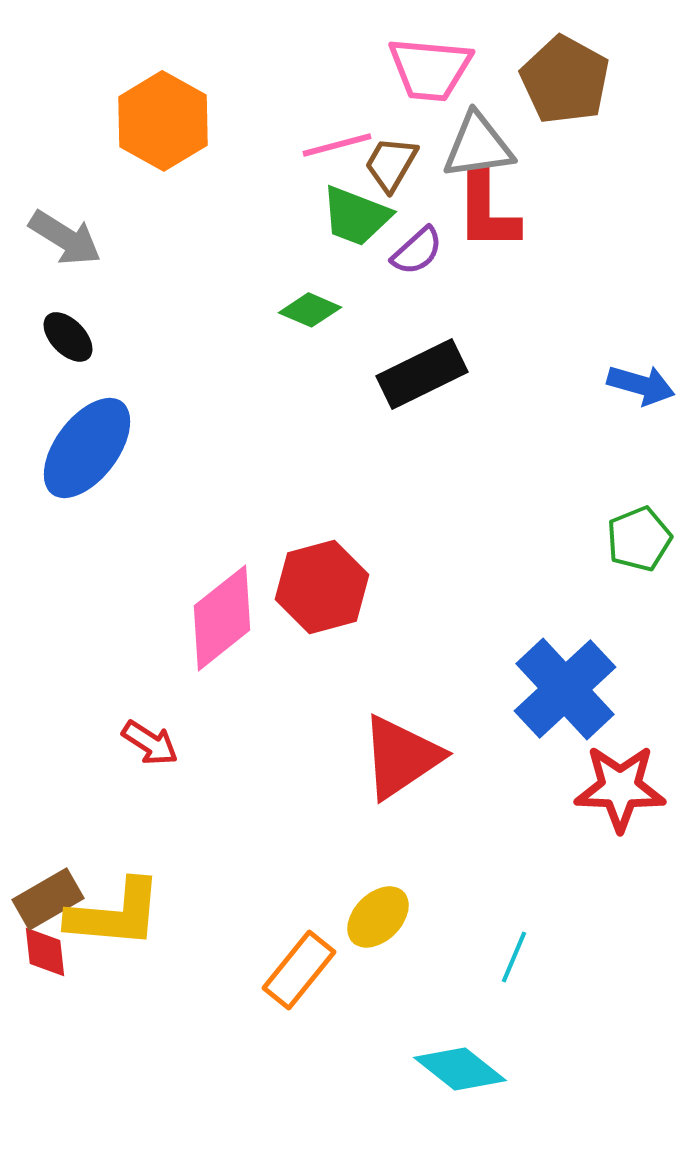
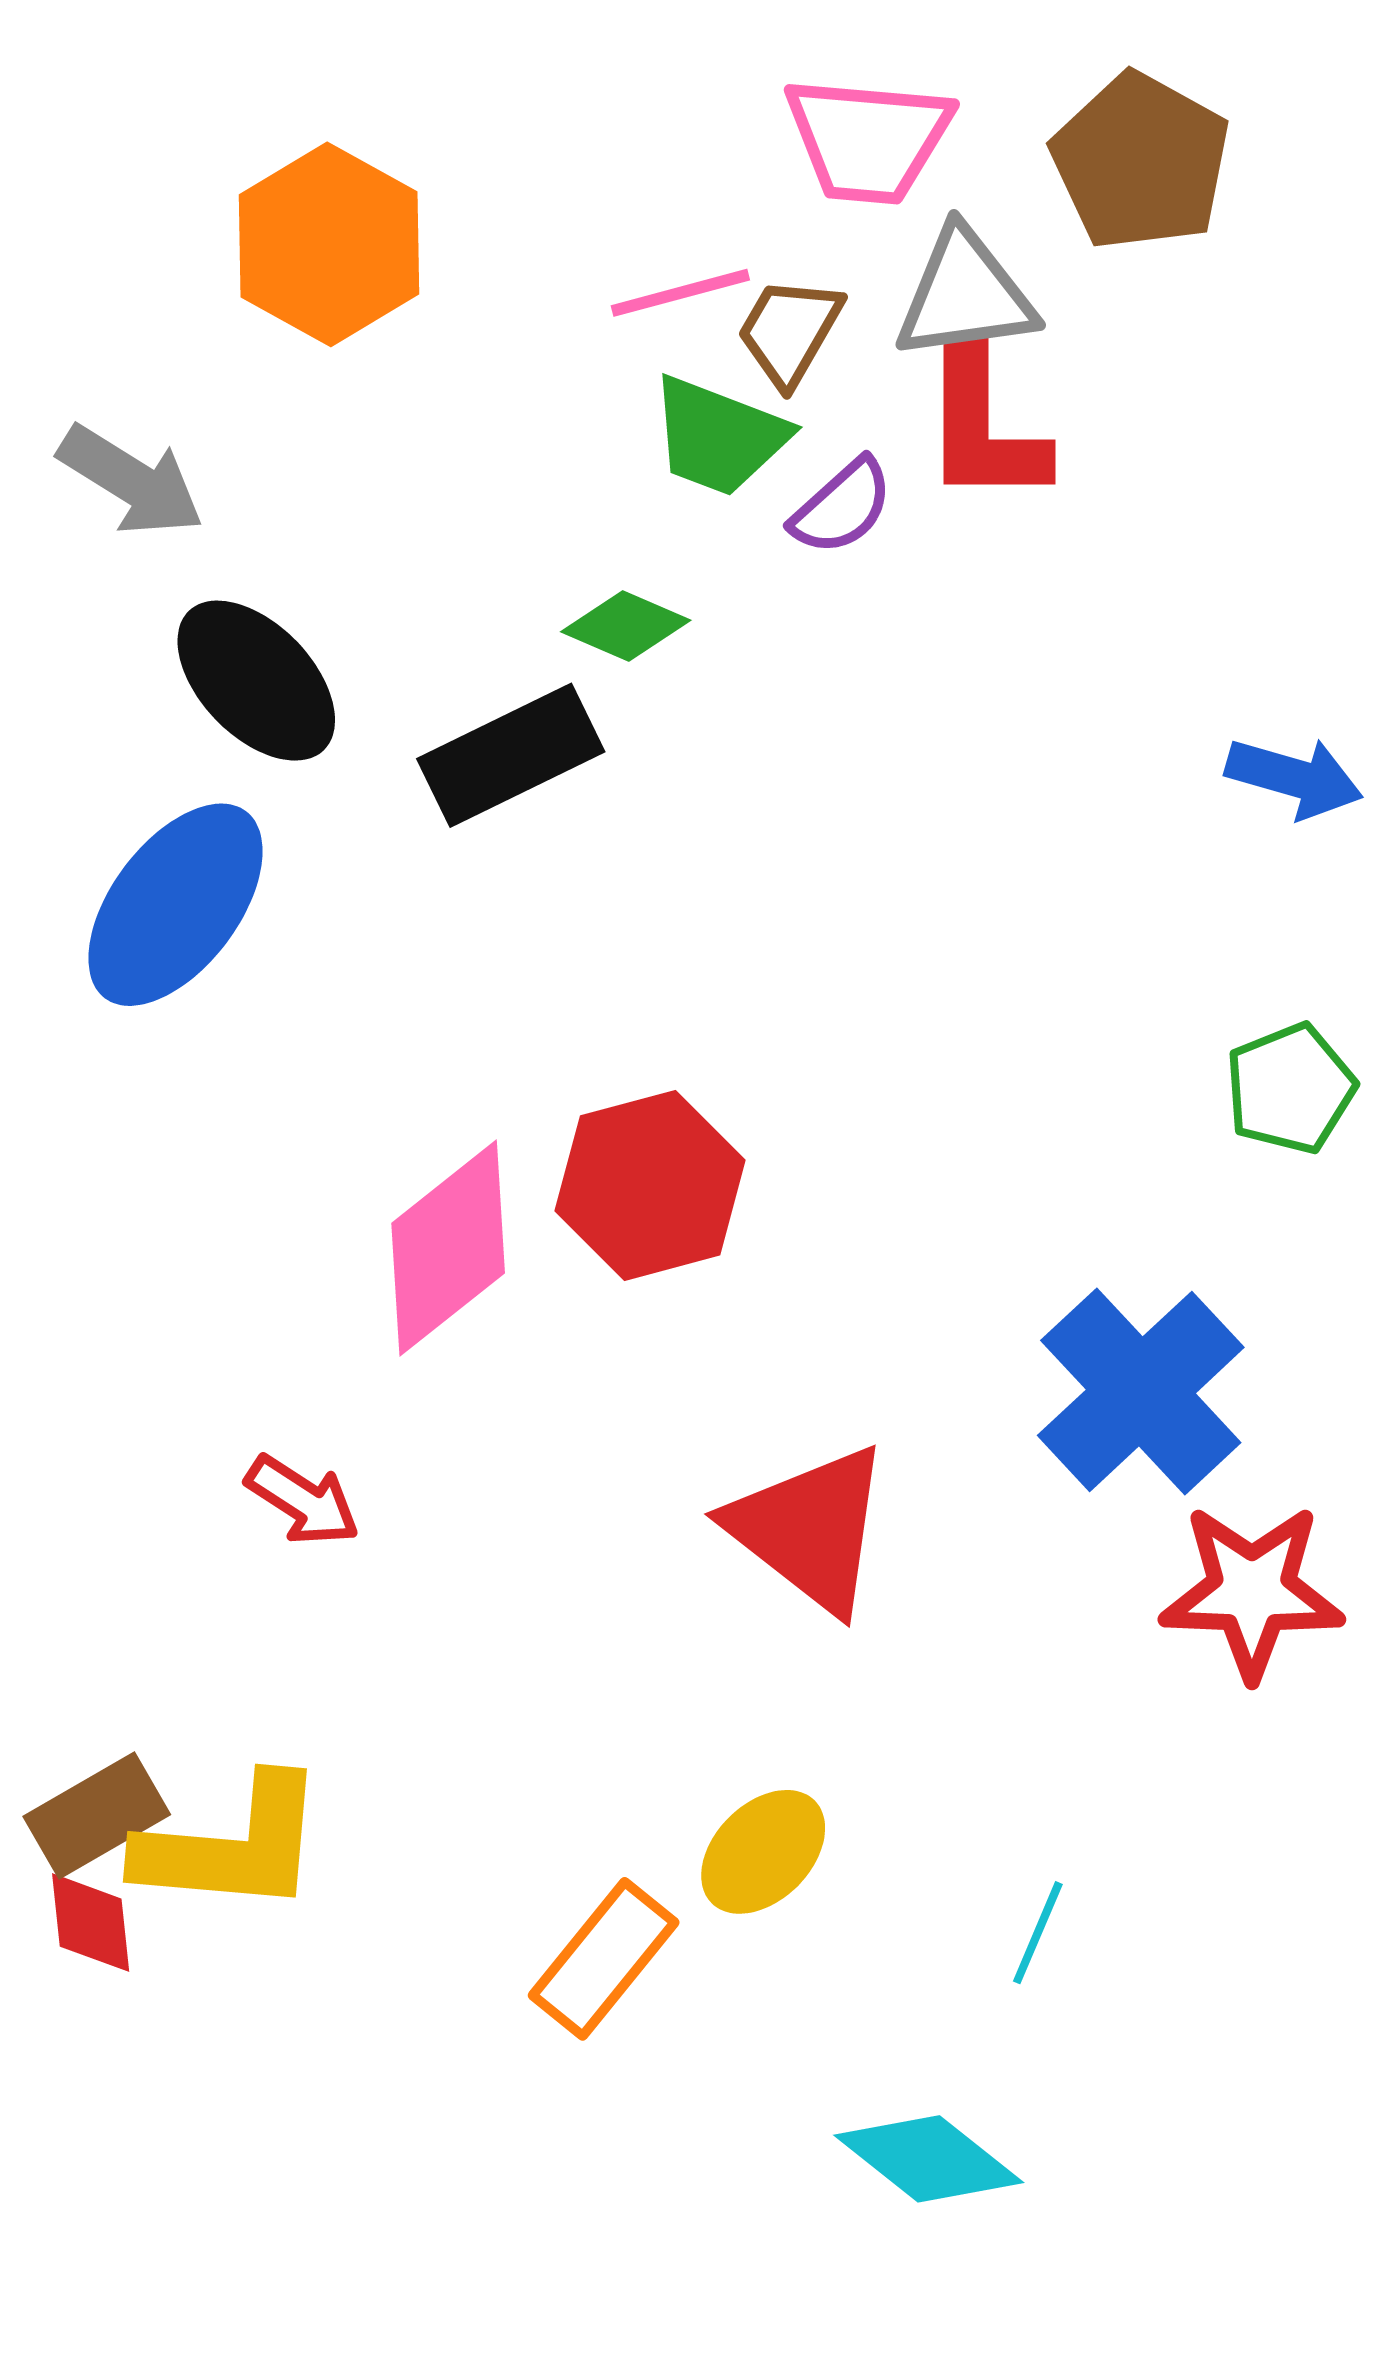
black ellipse: (68, 337) -> (256, 681), moved, size x1.6
black rectangle: (422, 374) -> (511, 755), moved
red triangle: (401, 757) -> (810, 1529), turned -48

